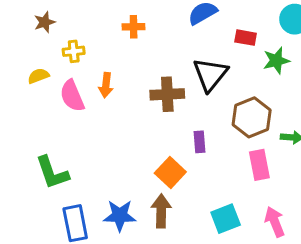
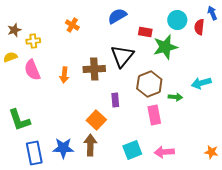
brown star: (45, 22) -> (14, 30), moved
orange cross: (134, 27) -> (72, 25), turned 32
green star: (276, 61) -> (165, 47), size x1.4
orange arrow: (106, 85) -> (64, 75), moved
pink arrow: (275, 222) -> (164, 152), turned -72

